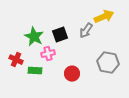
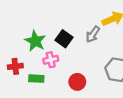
black square: (60, 35) -> (64, 39), turned -35
red cross: (16, 60) -> (15, 66), turned -32

